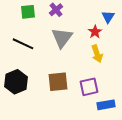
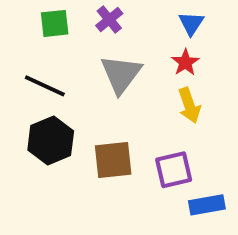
blue triangle: (108, 17) -> (191, 23), moved
black hexagon: (16, 82) -> (51, 140), moved

